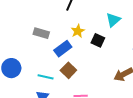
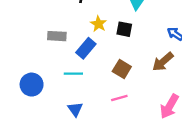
brown square: (68, 70) -> (122, 69), moved
cyan line: (46, 77) -> (73, 74), moved

